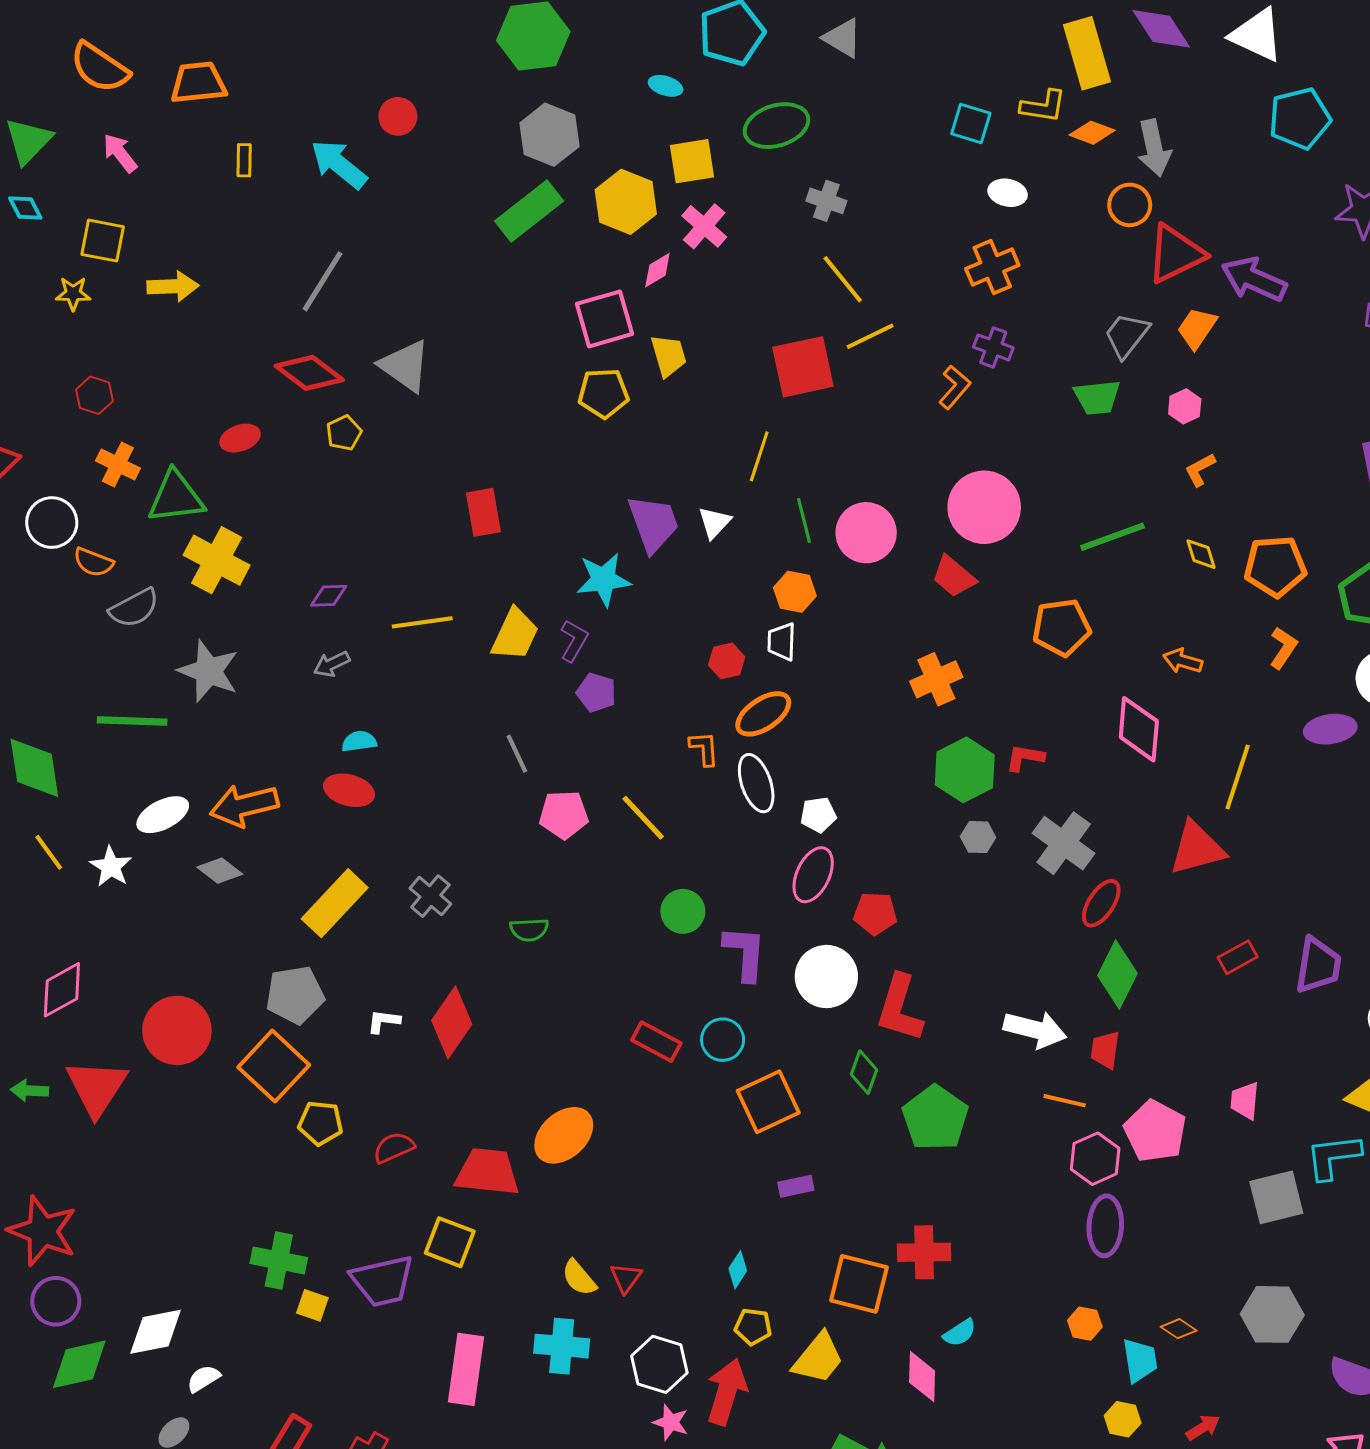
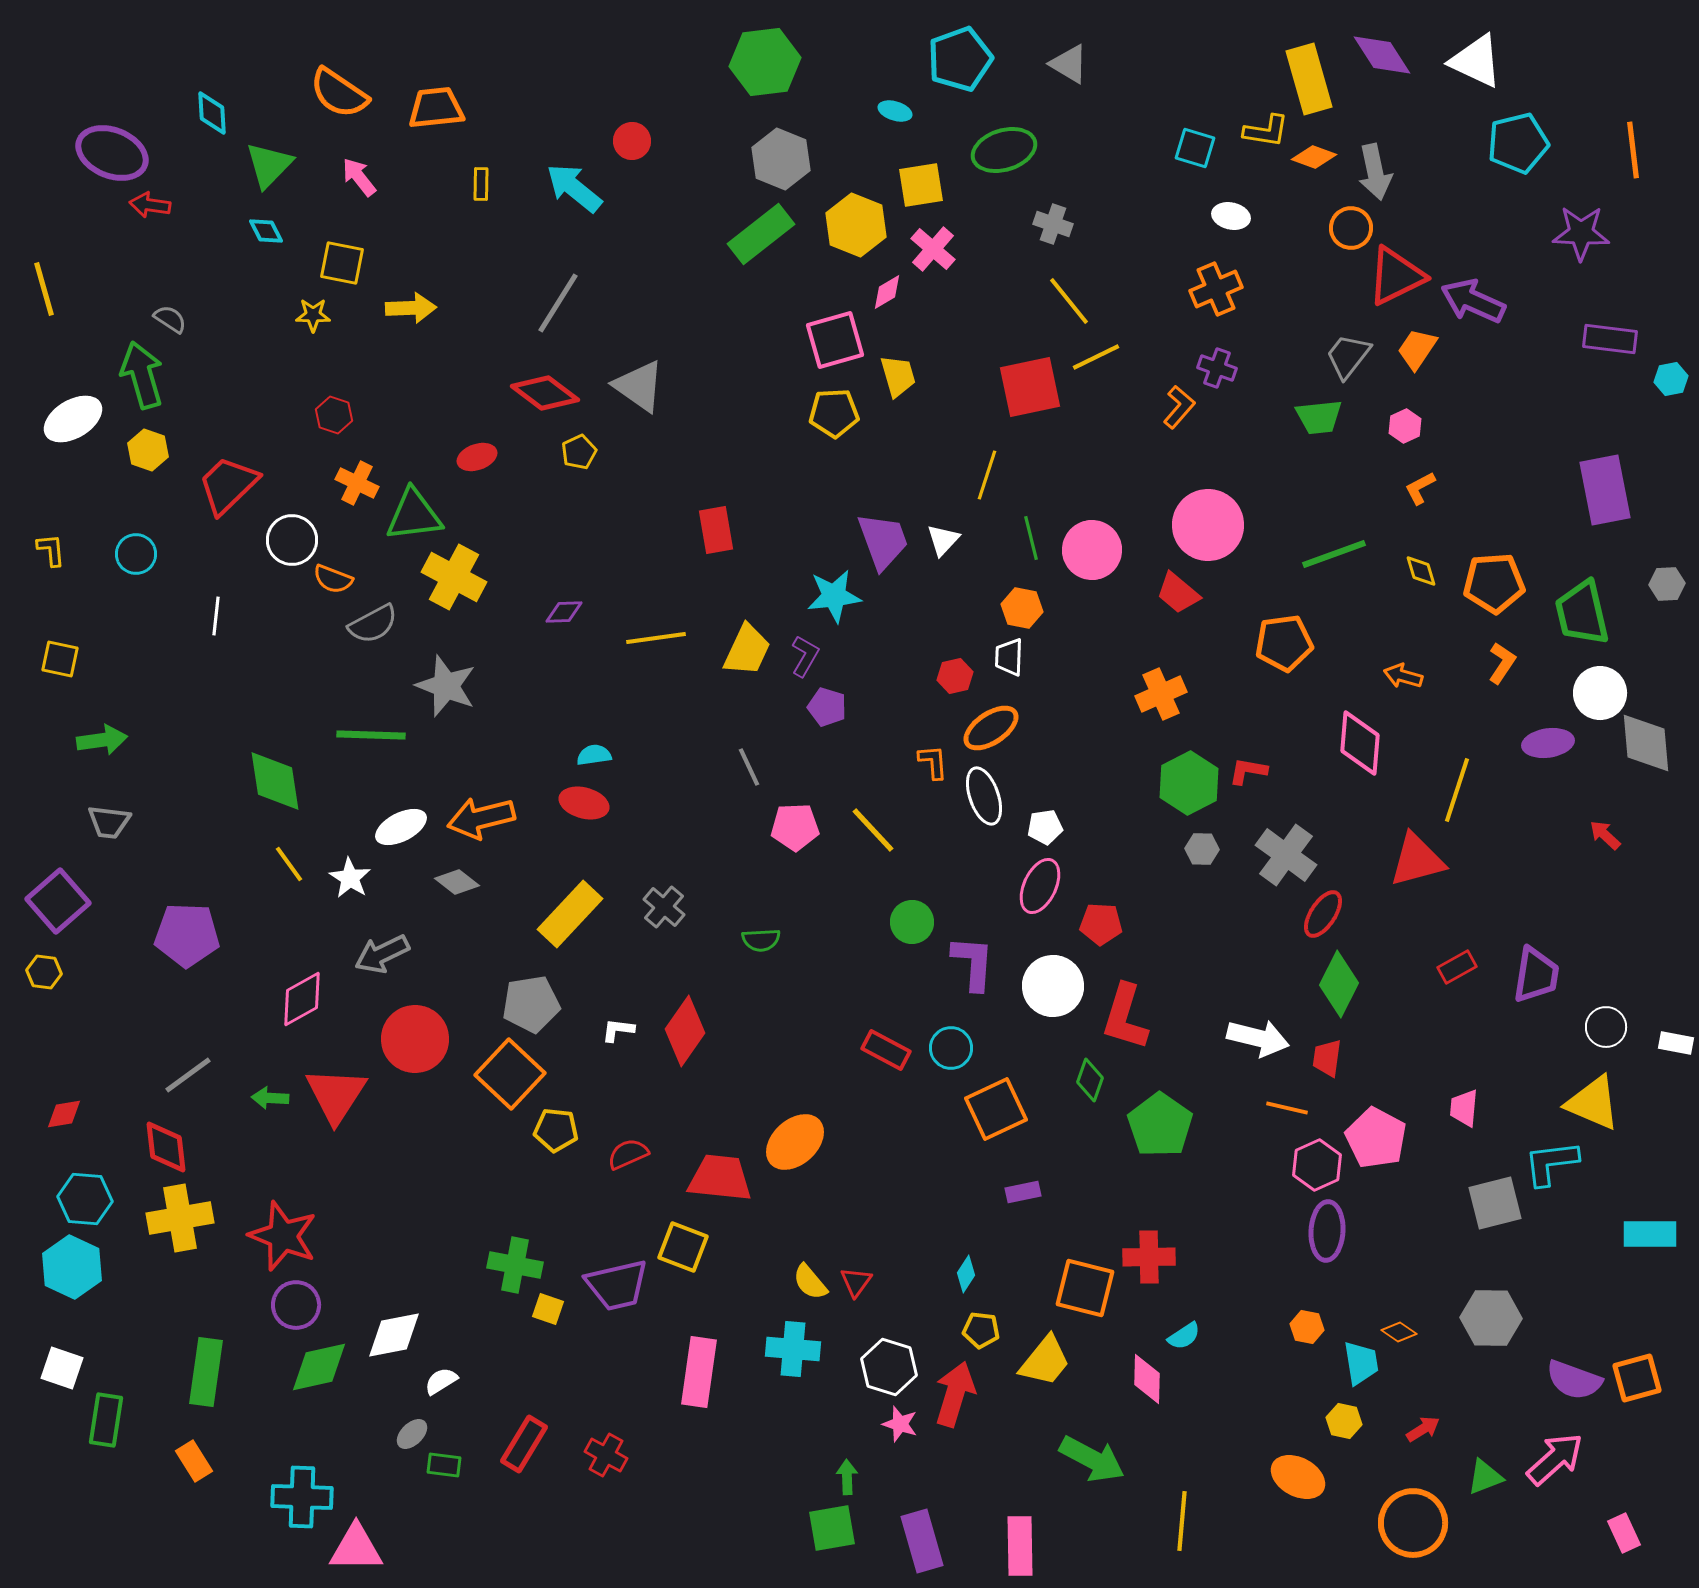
gray arrow: (332, 664) -> (382, 954), moved, size x1.5

